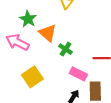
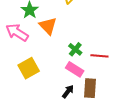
green cross: (65, 49) -> (75, 49), moved

